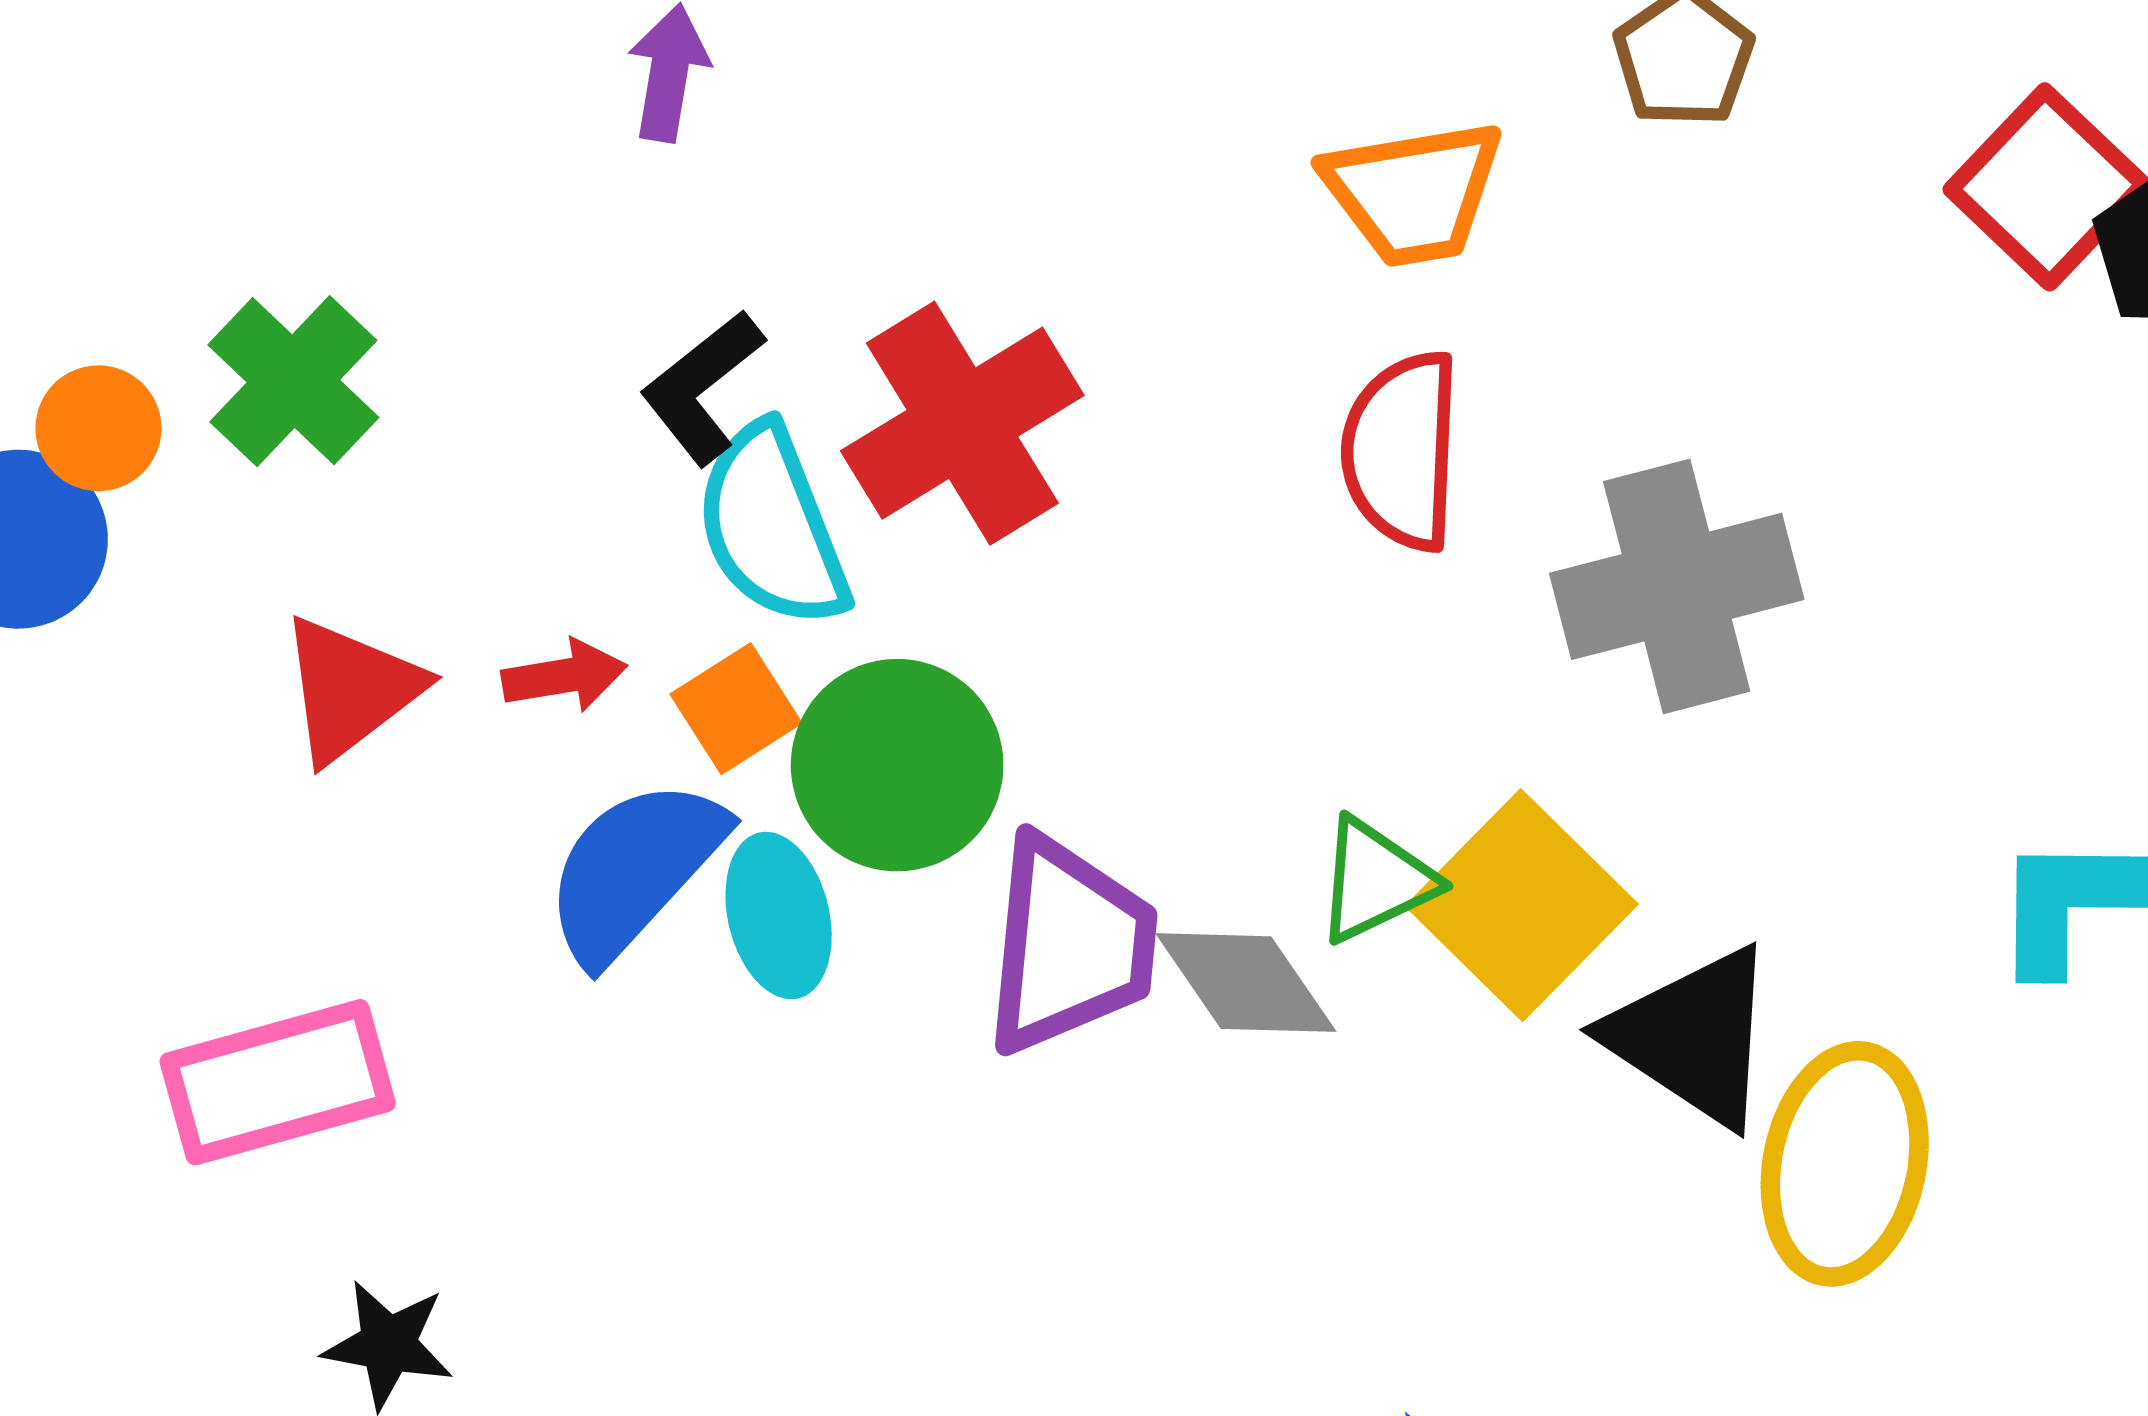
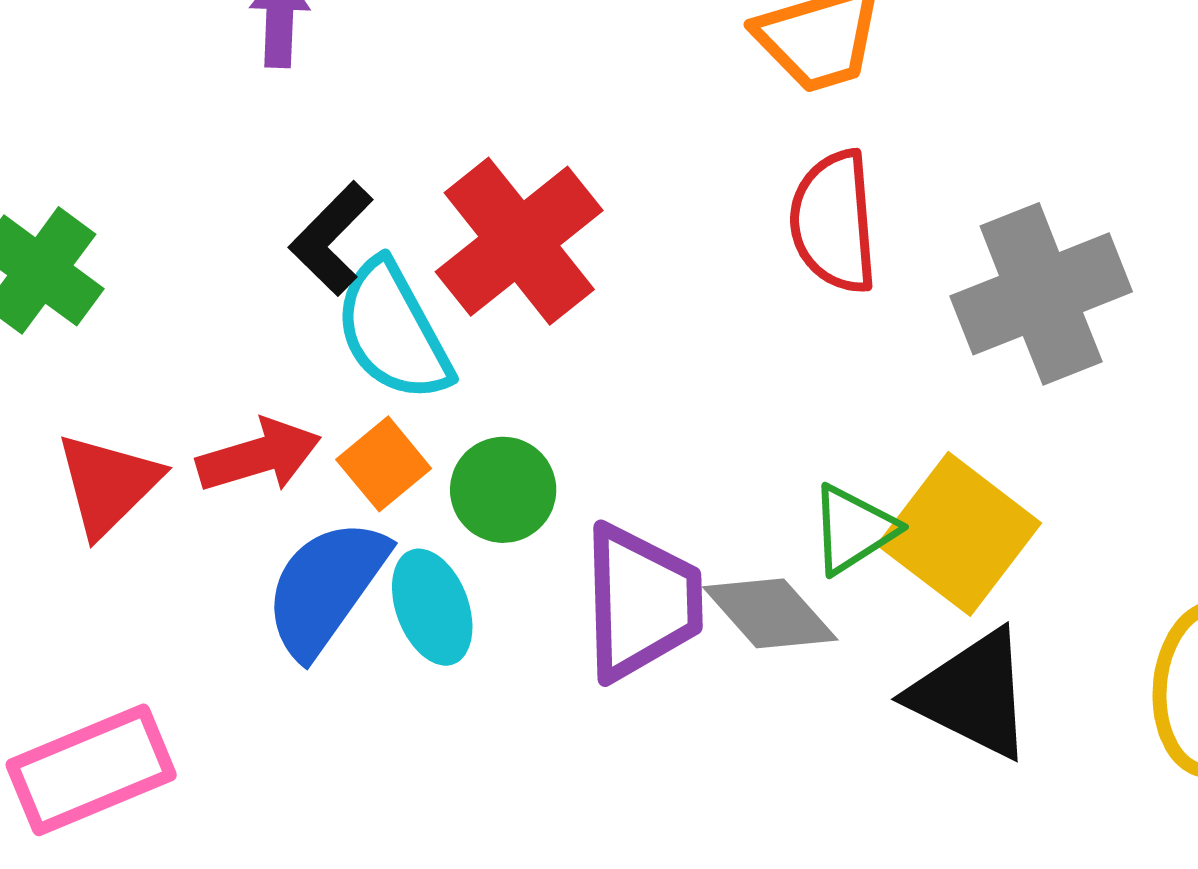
red arrow: (564, 676) -> (259, 456), size x1.4
green circle: (897, 765) -> (503, 490), size x0.7
black triangle: (1693, 1037) -> (972, 694), moved

